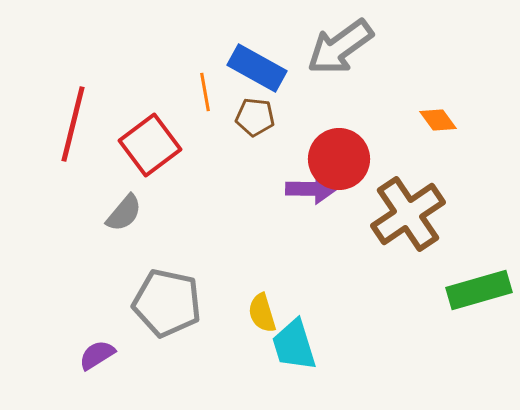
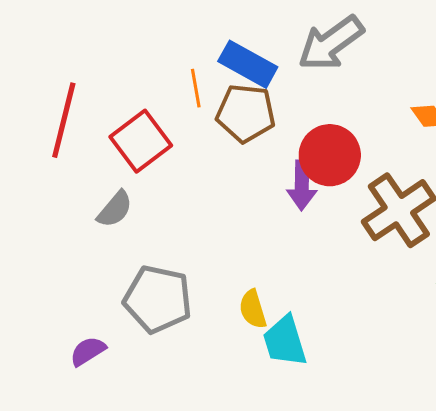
brown pentagon: (255, 117) -> (246, 113), size x1.5
purple arrow: (311, 189) -> (302, 185), turned 90

